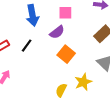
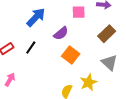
pink square: (65, 13) -> (79, 12), moved
blue arrow: (32, 15) -> (36, 17), turned -125

